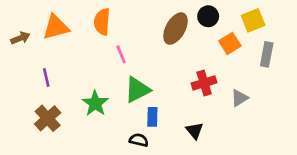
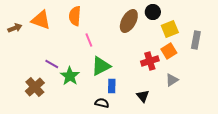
yellow square: (253, 20) -> (170, 29), moved
orange triangle: (56, 27) -> (41, 20), turned 35
orange square: (230, 43) -> (169, 51), moved
purple line: (46, 78) -> (52, 64), moved, turned -48
gray triangle: (239, 98) -> (172, 80), moved

